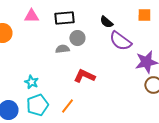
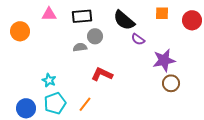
black semicircle: (106, 22) -> (124, 20), size x1.6
purple semicircle: (120, 41) -> (138, 39), size x0.6

